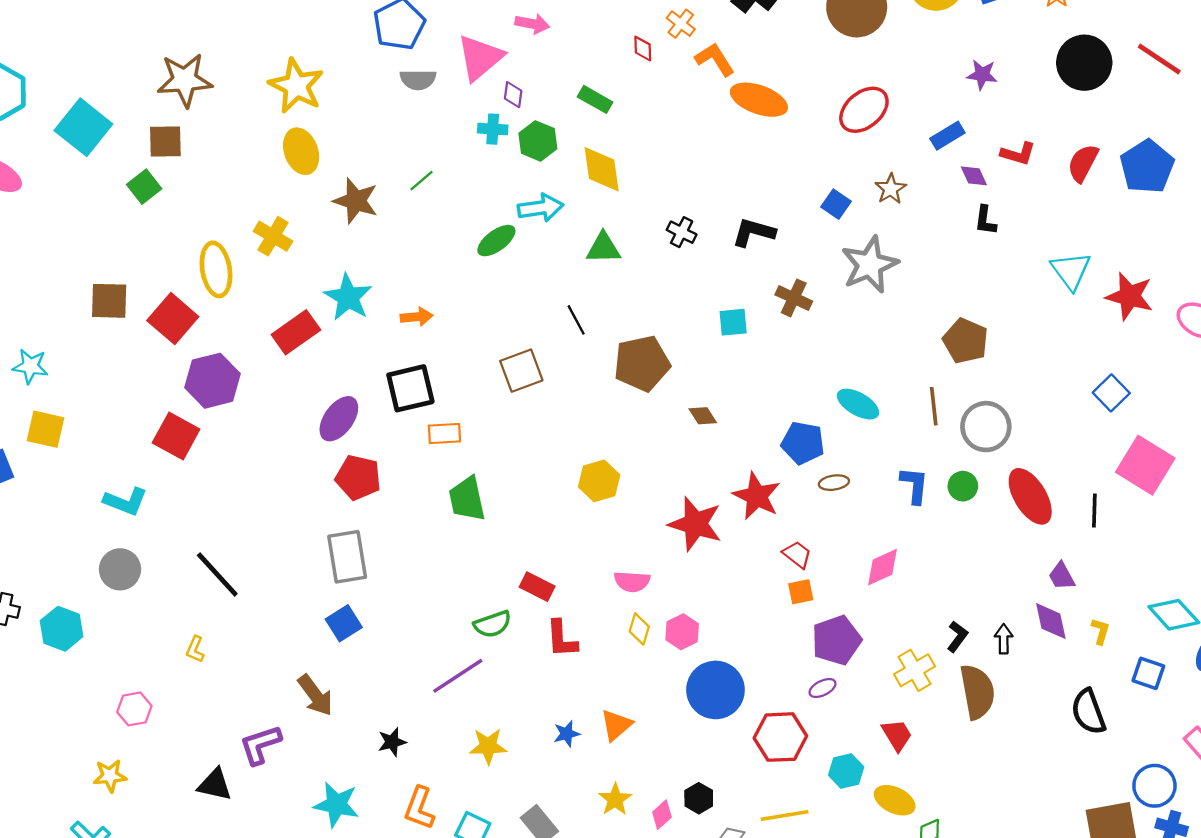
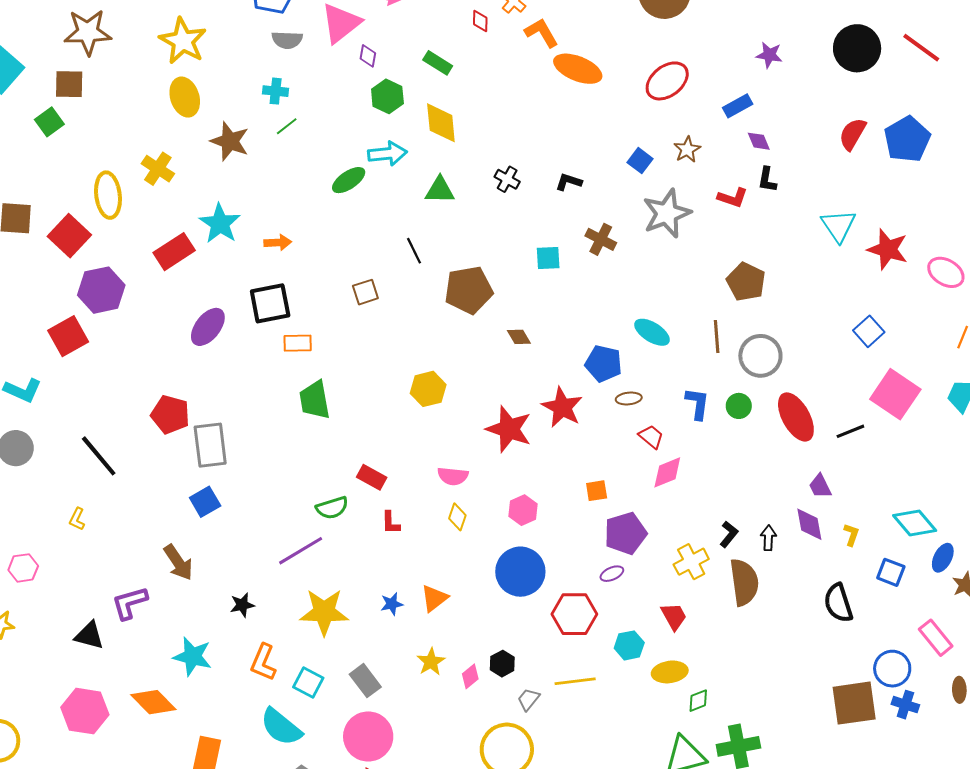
cyan cross: (493, 129) -> (276, 91), moved
red L-shape: (1018, 154) -> (733, 198), moved
black L-shape: (754, 232) -> (569, 182), size x0.7
brown square: (521, 371) -> (365, 292), size x0.7
red square: (176, 436) -> (68, 336), turned 30
red pentagon: (358, 478) -> (170, 415), moved
black line: (1094, 511) -> (850, 431), turned 64
red trapezoid: (797, 555) -> (651, 437), moved
pink hexagon: (682, 632) -> (523, 510), moved
red L-shape: (562, 639) -> (391, 523), size x0.7
yellow star: (488, 746) -> (324, 612), size x1.5
yellow ellipse: (895, 800) -> (670, 672), turned -36

